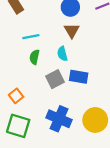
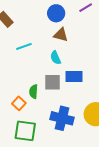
brown triangle: (72, 31) -> (61, 35), turned -35
green semicircle: (34, 57) -> (33, 92), moved
gray square: (55, 79) -> (52, 82), turned 36

